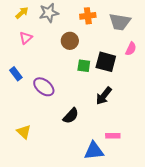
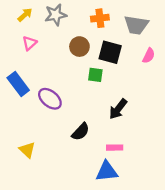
black square: (106, 62) -> (110, 52), moved
blue rectangle: (16, 74) -> (18, 84), size x1.5
pink rectangle: (113, 136) -> (115, 148), moved

